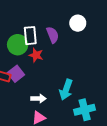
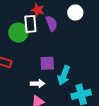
red star: (36, 55) -> (38, 10), moved
purple square: (16, 74) -> (47, 63), moved, turned 35

